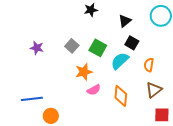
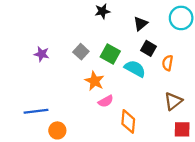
cyan semicircle: (120, 61) -> (135, 69), turned 72
orange semicircle: (149, 65) -> (168, 63), moved
orange star: (84, 72) -> (94, 81), turned -30
orange diamond: (121, 96) -> (128, 121), moved

